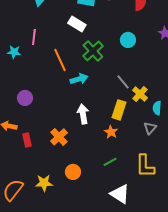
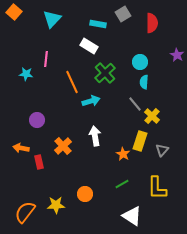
cyan semicircle: (157, 108) -> (144, 82), moved
yellow rectangle: (119, 110) -> (140, 141), moved
orange cross: (59, 137) -> (63, 146), moved

